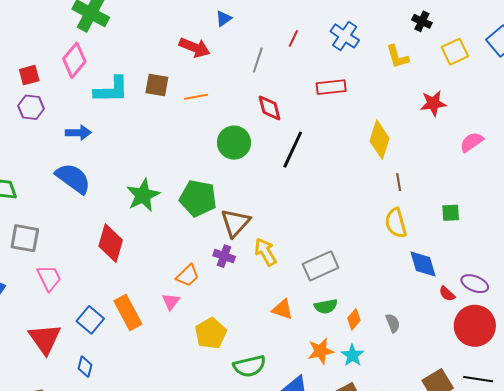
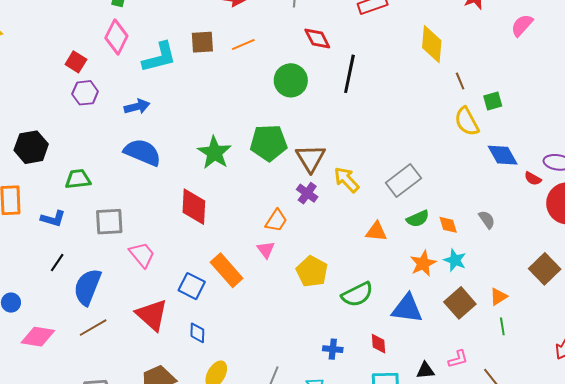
red square: (29, 75) -> (76, 62), turned -30
green square: (451, 213) -> (493, 101), moved
purple cross: (224, 256) -> (307, 193), turned 30
orange diamond: (354, 319) -> (448, 225), turned -45

